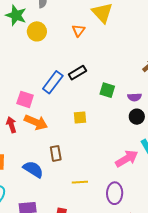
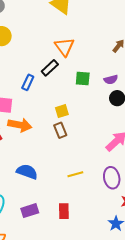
orange triangle: (78, 30) -> (64, 47), moved, size x1.5
blue rectangle: (53, 82) -> (28, 82), size x0.7
brown rectangle: (56, 153) -> (60, 130), moved

